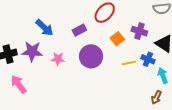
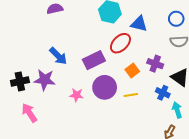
purple rectangle: (79, 30) -> (94, 60), size x1.5
pink star: (58, 59) -> (77, 95), moved
yellow line: (129, 63) -> (131, 95), moved

